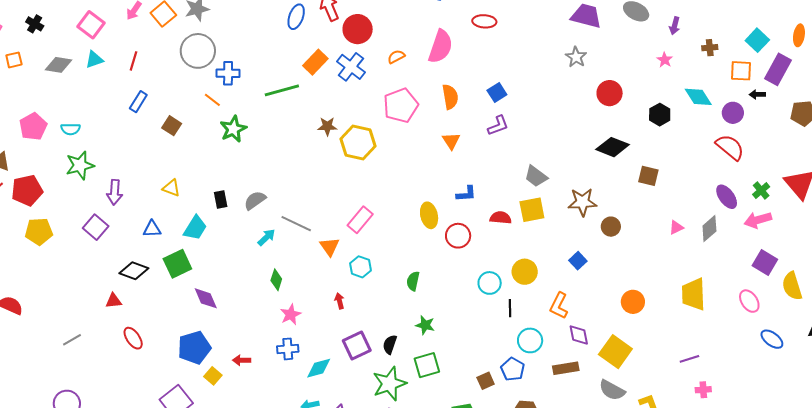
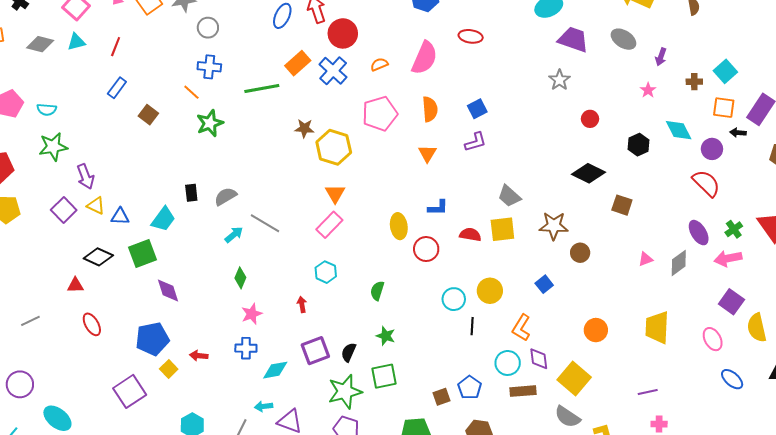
cyan square: (757, 40) -> (725, 71), moved
gray circle: (198, 51) -> (208, 28), moved, size x0.6
red circle: (610, 93) -> (590, 119), size x0.7
yellow triangle: (171, 188) -> (96, 206), moved
purple arrow: (115, 192) -> (86, 177), turned -30
orange triangle: (329, 247) -> (335, 193), moved
cyan circle: (530, 340) -> (508, 363), moved

